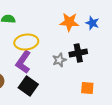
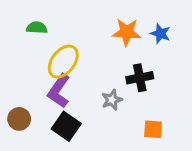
yellow ellipse: (26, 42) -> (63, 62), turned -45
gray star: (59, 60) -> (112, 100), moved

